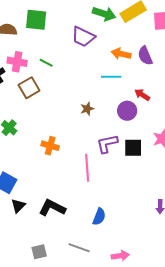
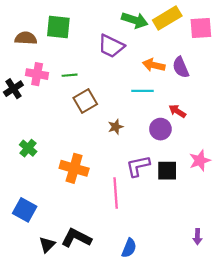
green line: (46, 63) -> (70, 75), turned -32
brown square: (29, 88) -> (85, 101), moved
orange cross: (50, 146) -> (74, 168), size x1.4
black triangle: (18, 206) -> (47, 245), moved

